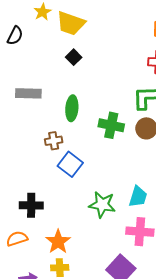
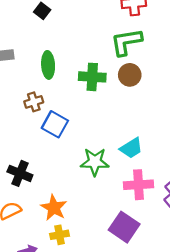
cyan trapezoid: (138, 197) -> (131, 148), turned 50
black cross: (31, 205) -> (20, 173), turned 30

